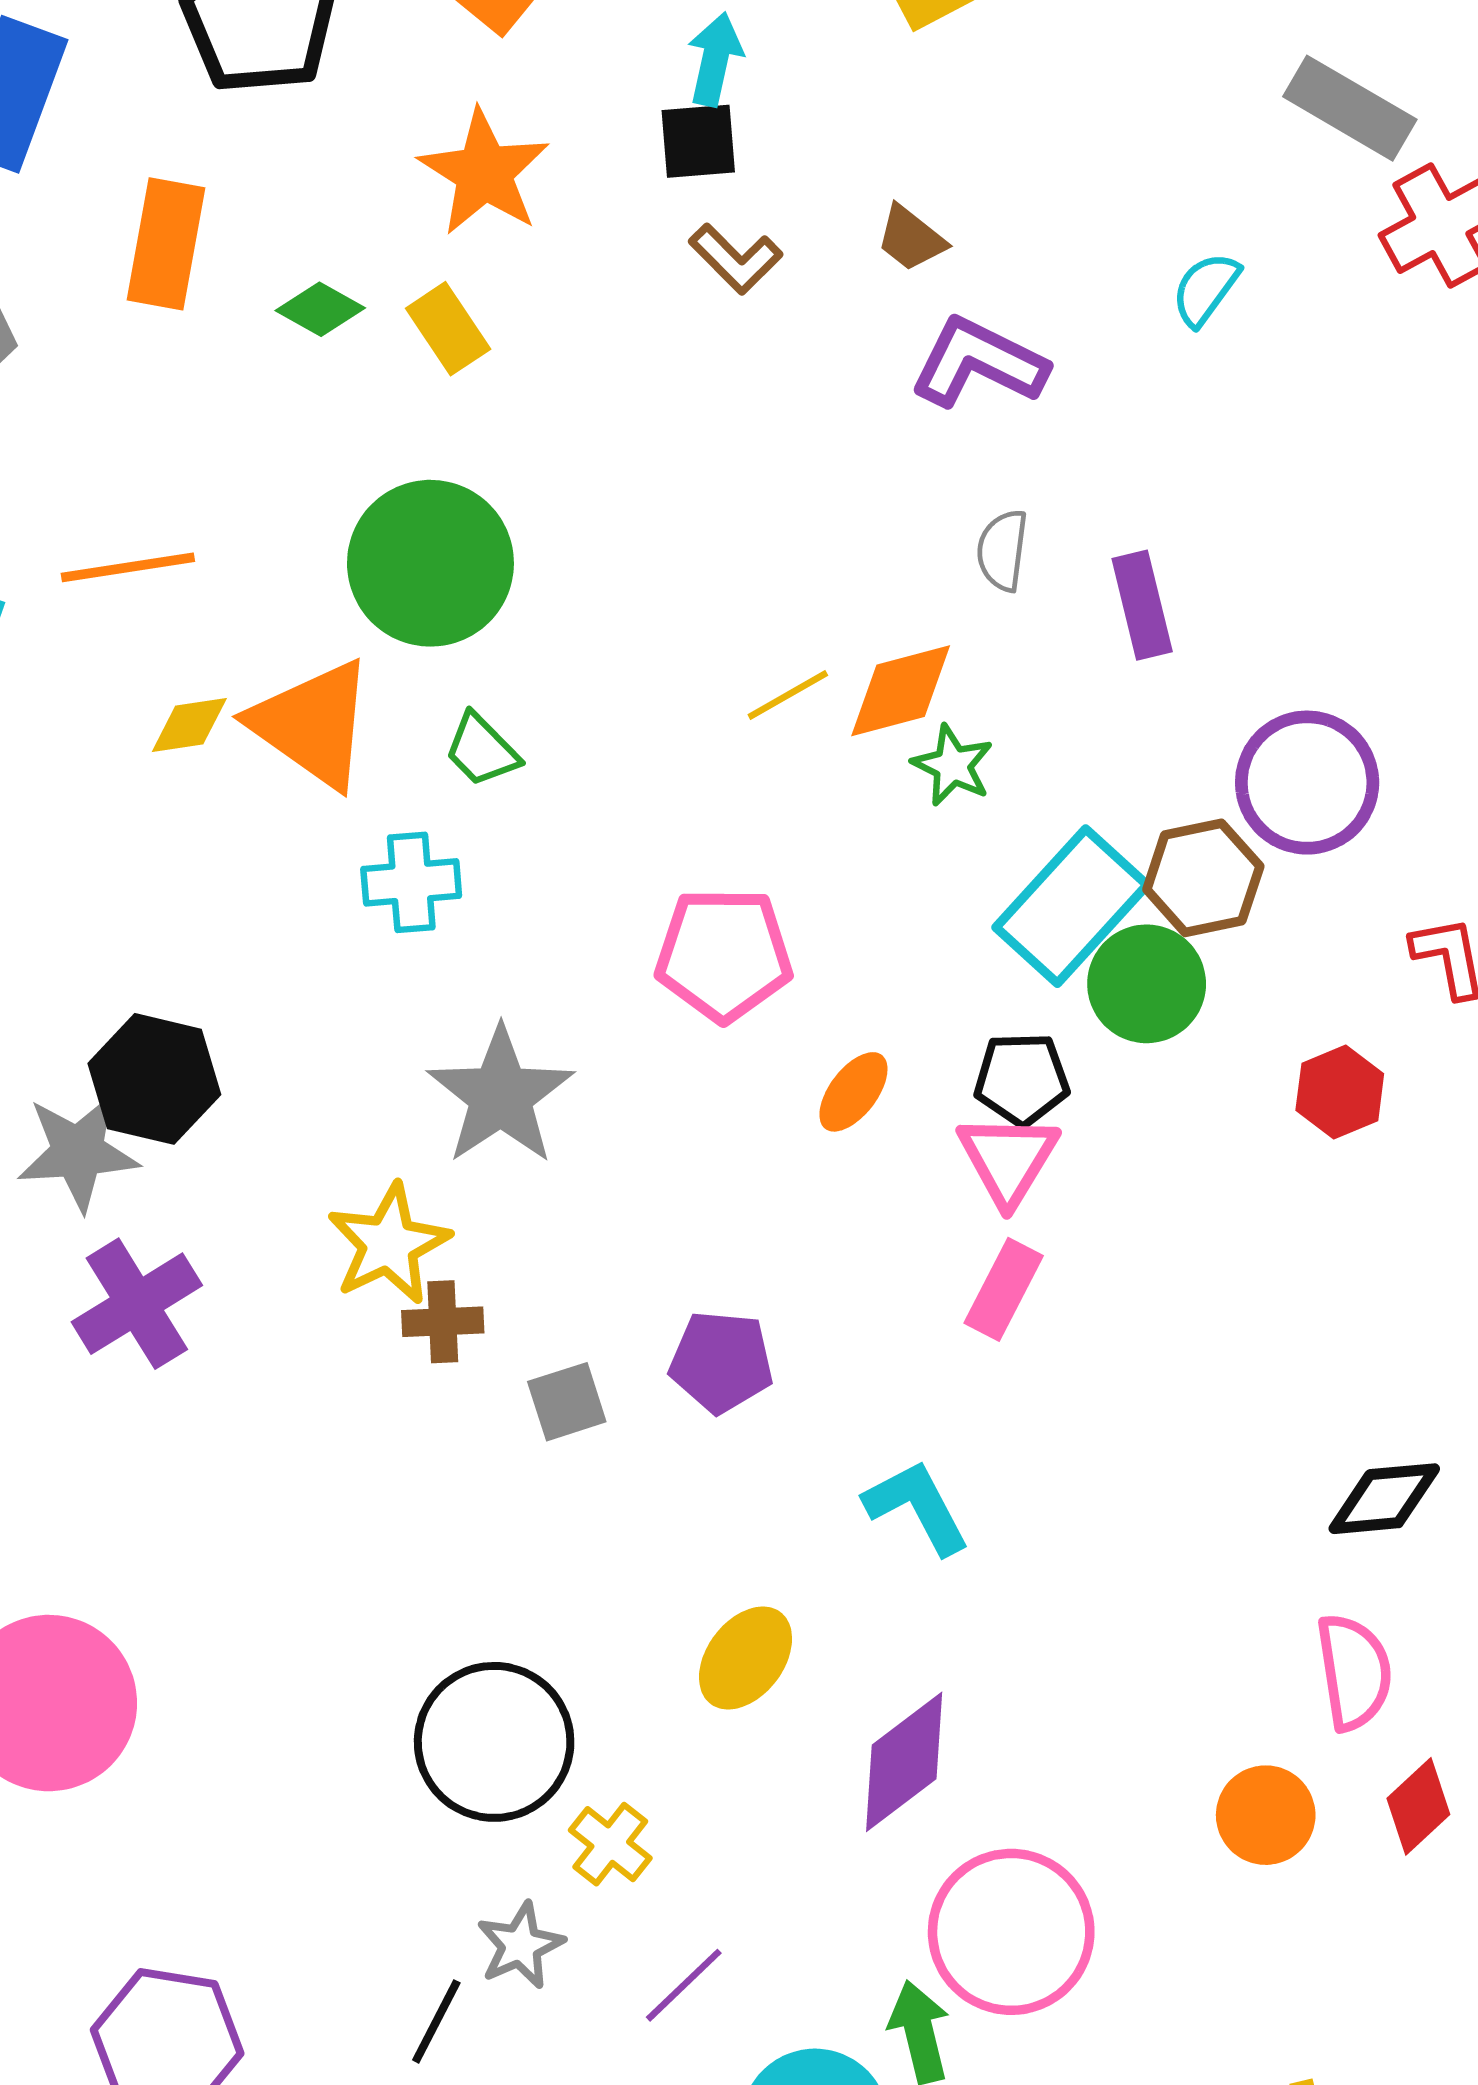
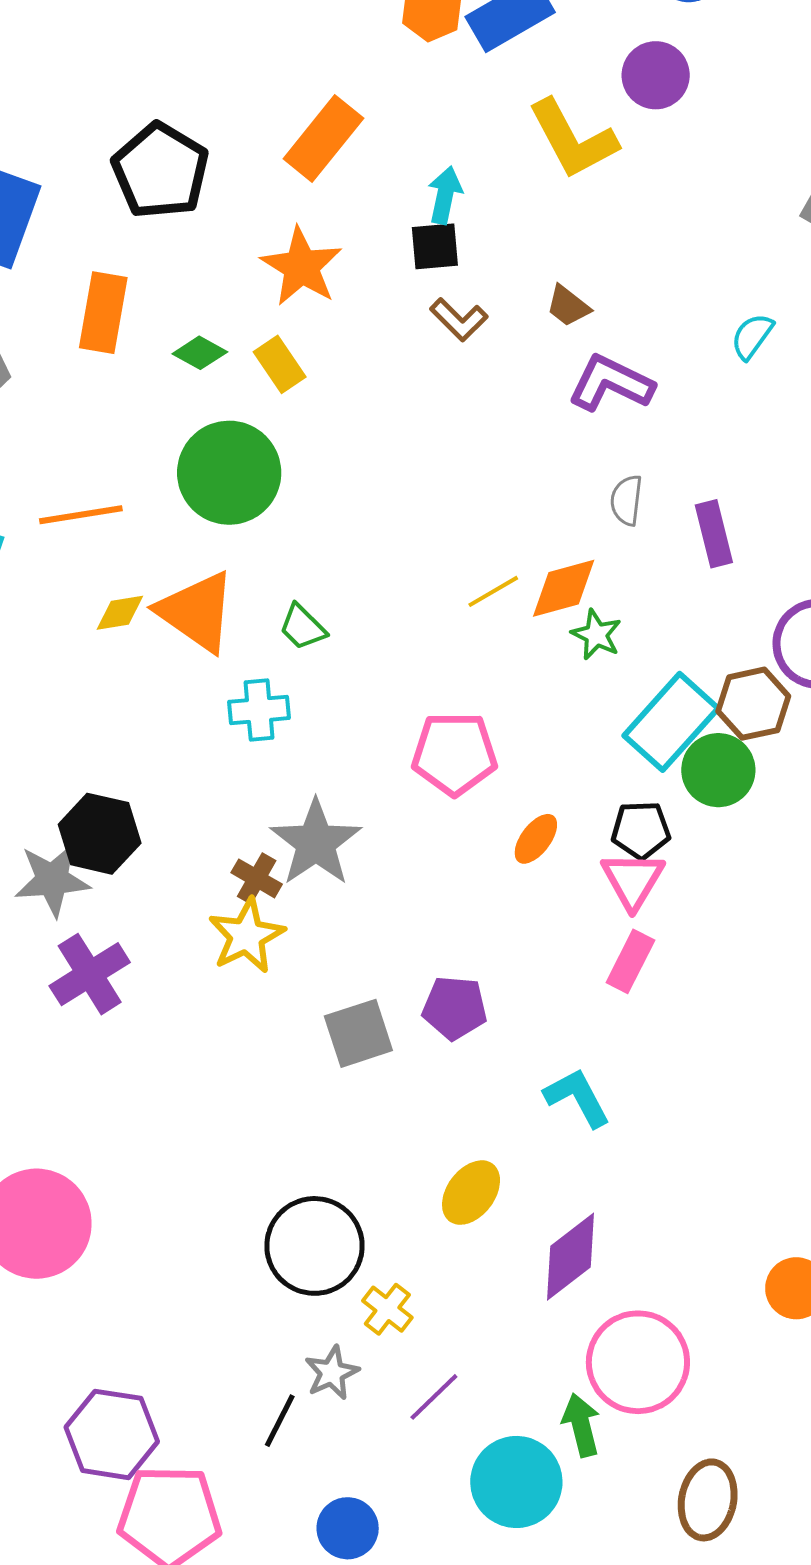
green circle: (430, 563) -> (229, 473), moved
brown cross: (443, 1322) -> (257, 878), moved, turned 33
gray square: (567, 1402) -> (358, 1033), size x1.4

